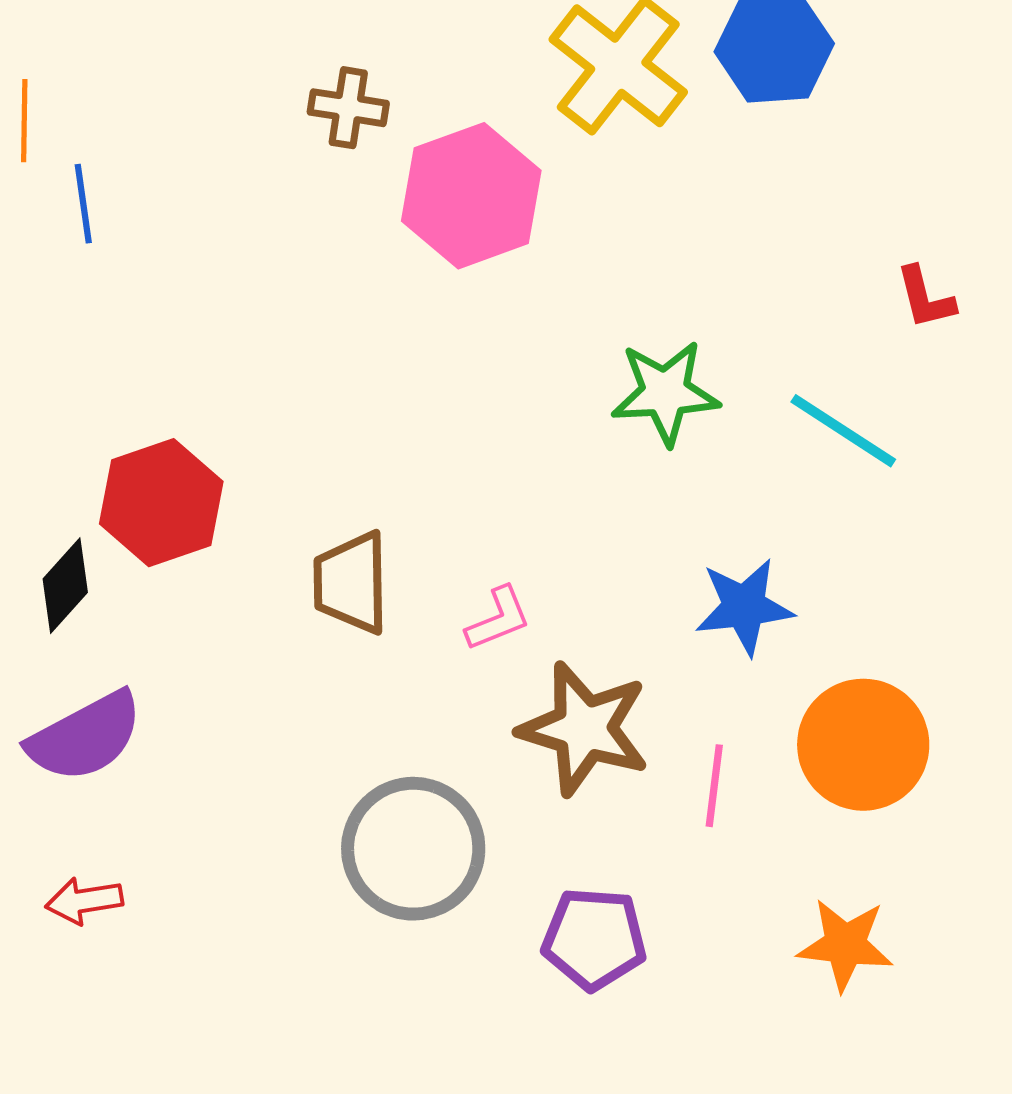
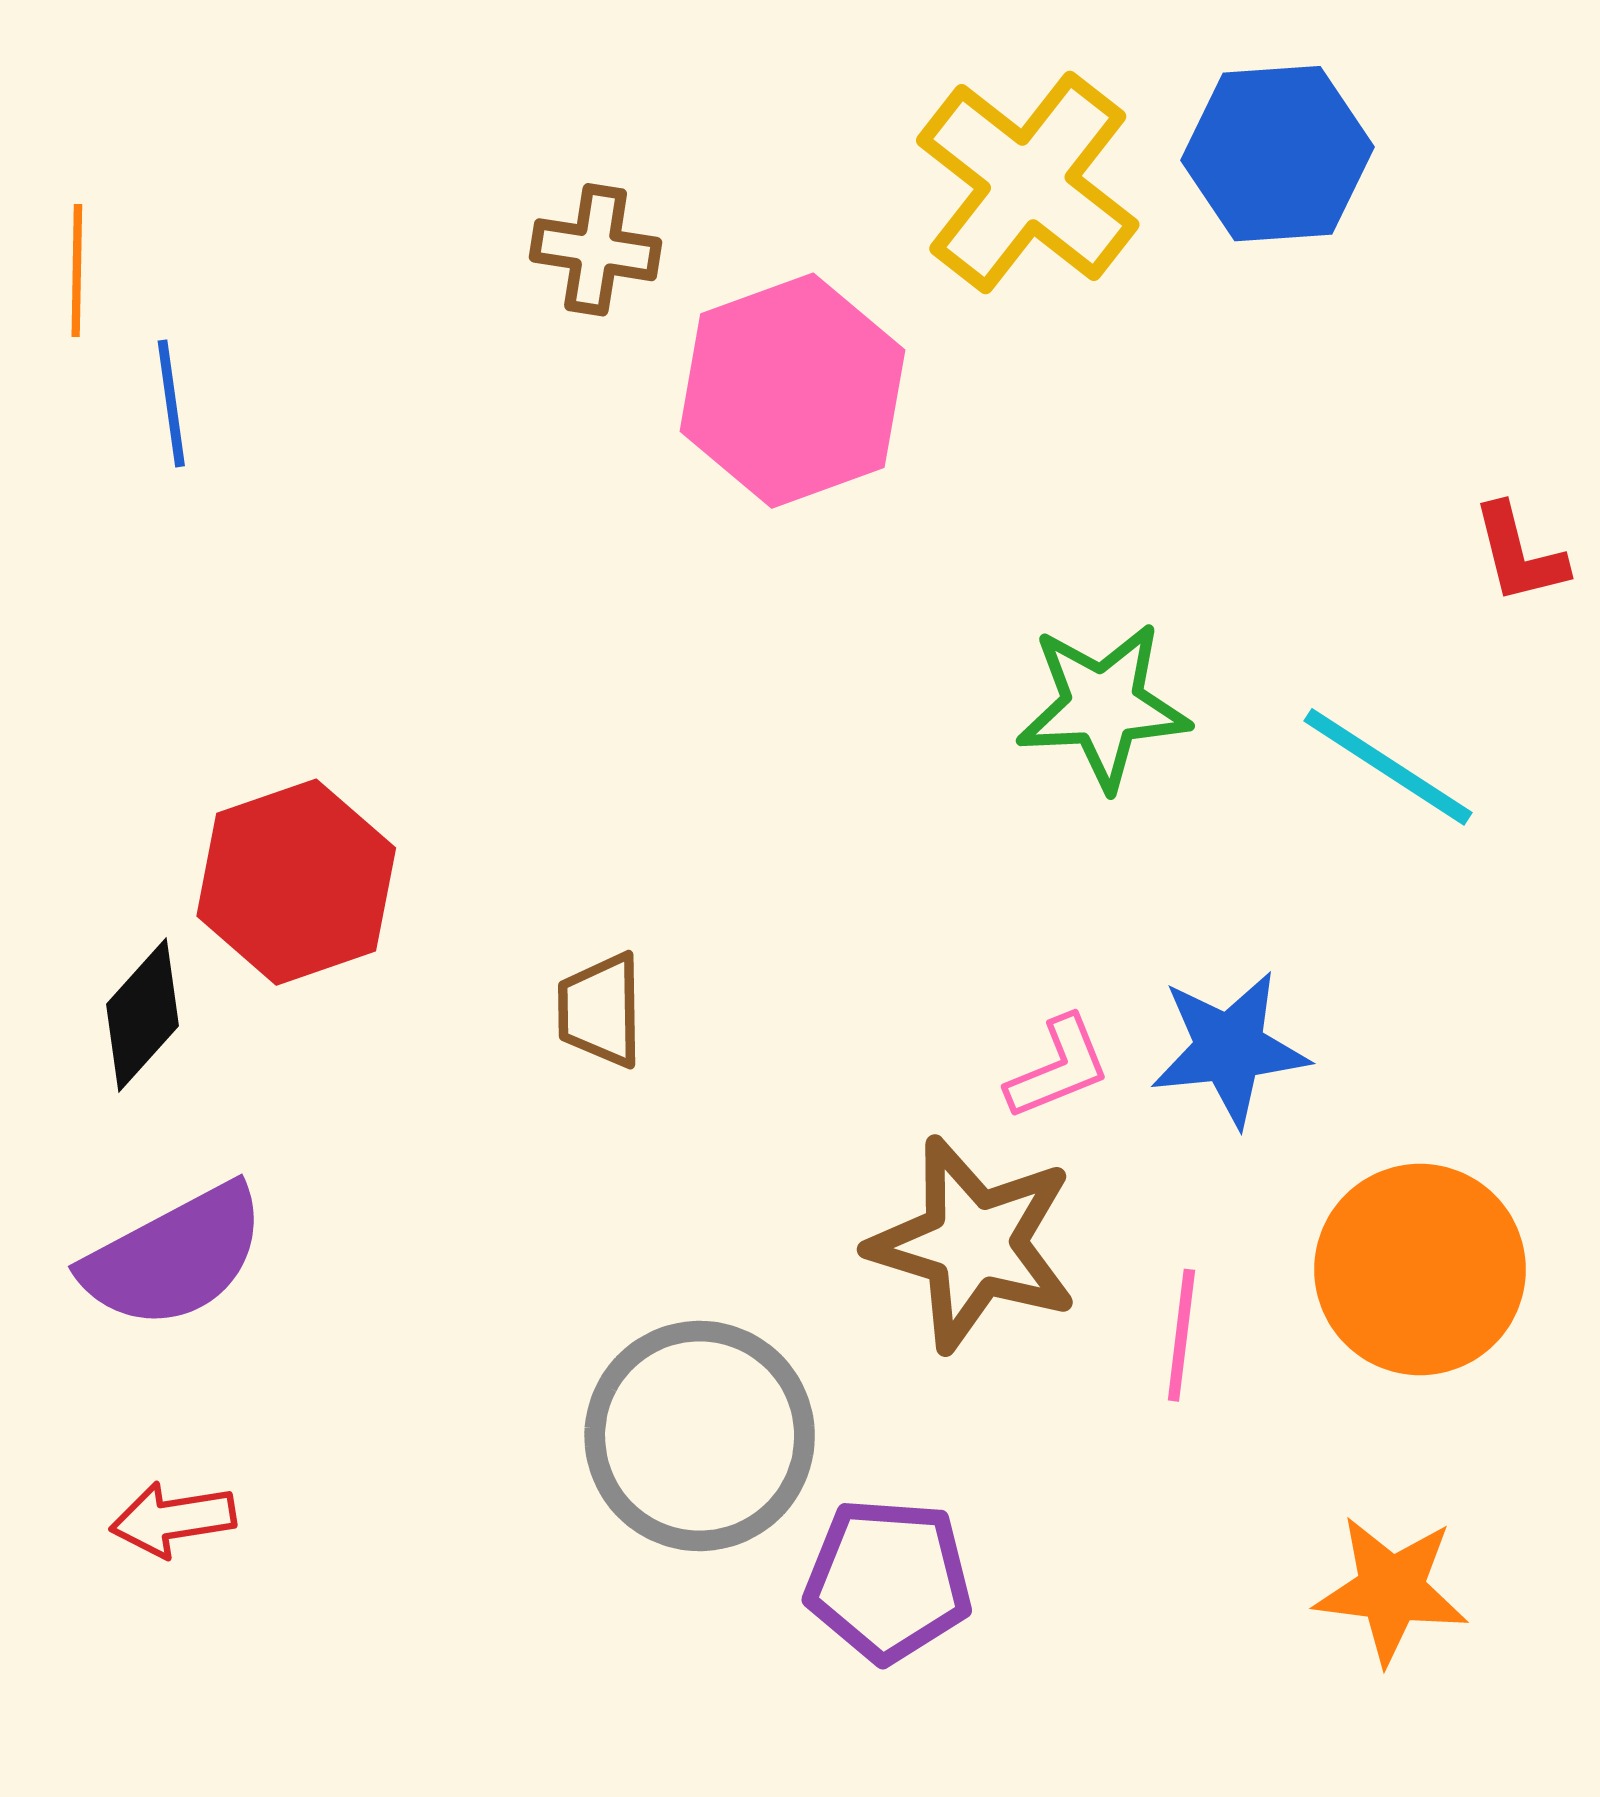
brown trapezoid: (351, 583) -> (600, 1010), size x0.7
pink L-shape: (498, 619) -> (1058, 1068), moved
purple pentagon: (594, 939) -> (888, 1580), moved

